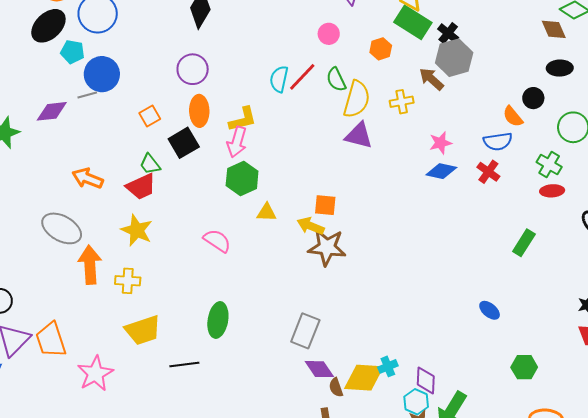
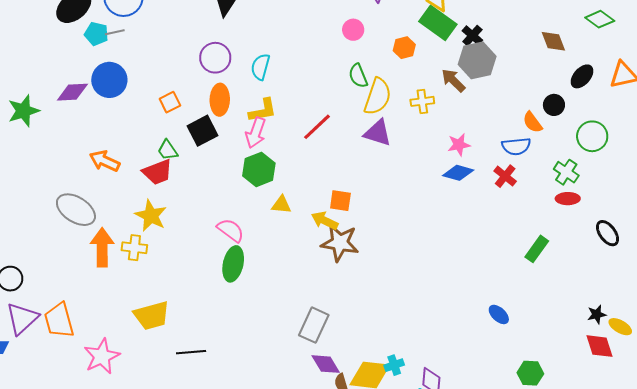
brown diamond: (554, 29) -> (553, 41), moved
black ellipse: (560, 68) -> (582, 76), turned -50
blue circle: (102, 74) -> (109, 80), moved
red line: (302, 77) -> (317, 127), moved
cyan semicircle: (279, 79) -> (260, 67), moved
gray line: (87, 95) -> (115, 32), moved
yellow cross: (128, 281) -> (134, 248), moved
green ellipse: (218, 320) -> (233, 264), moved

